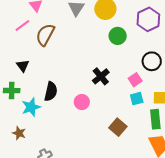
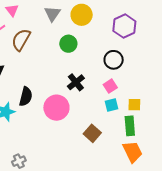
green circle: (118, 36) -> (68, 44), moved
black circle: (152, 61) -> (114, 60), moved
pink circle: (82, 102) -> (56, 108), size x1.6

